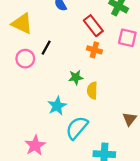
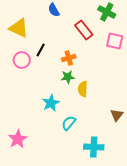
orange cross: (94, 50) -> (69, 58), moved, turned -32
cyan semicircle: (77, 128) -> (69, 123), size x0.7
pink star: (35, 145) -> (18, 139), moved

